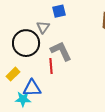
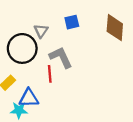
blue square: (59, 11) -> (72, 22), moved

